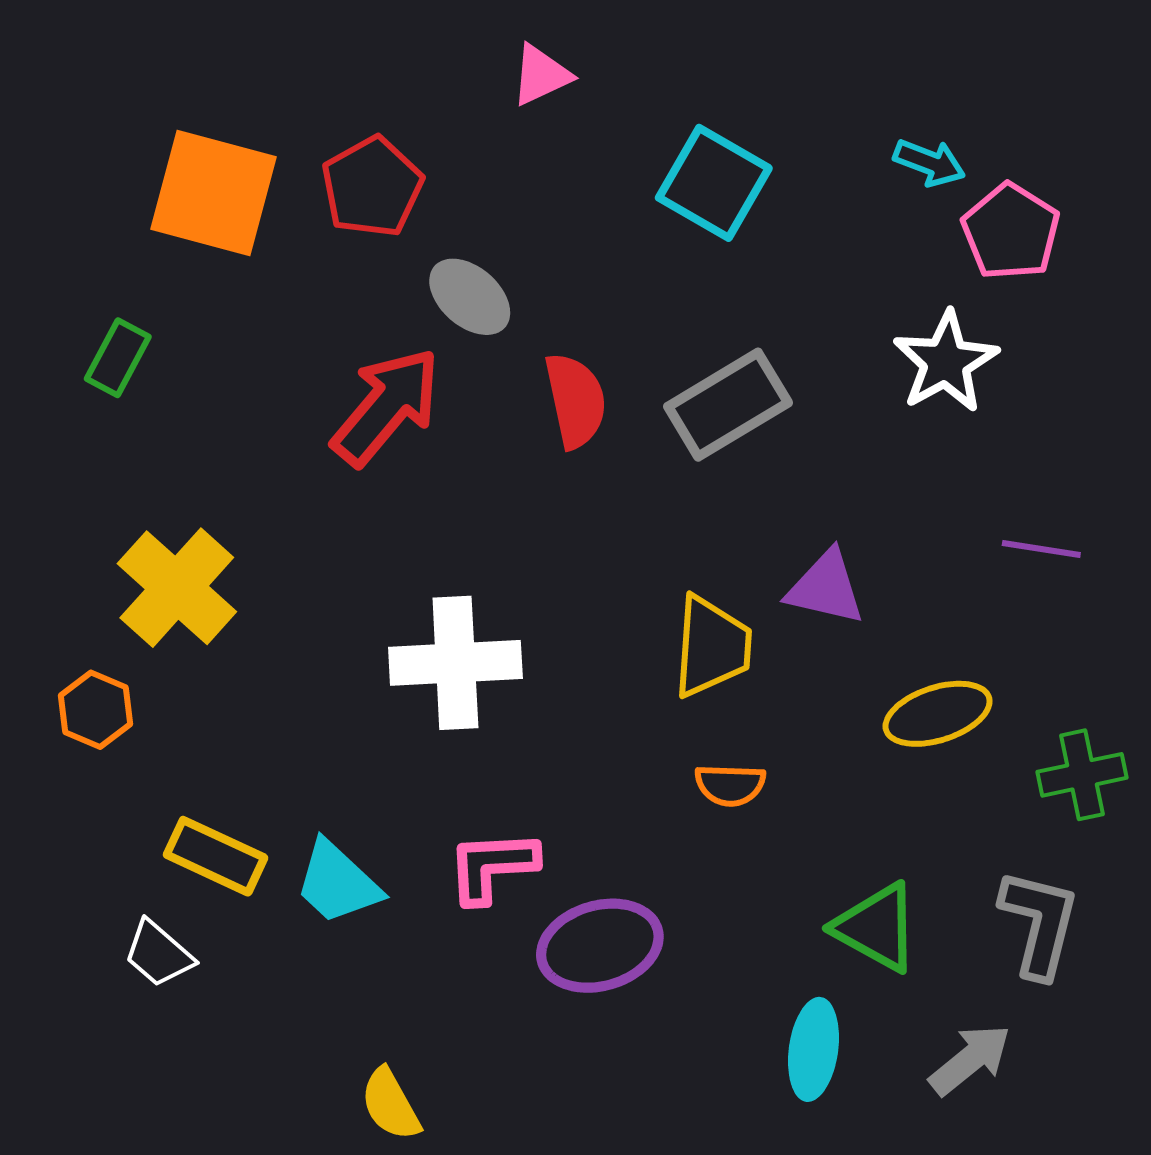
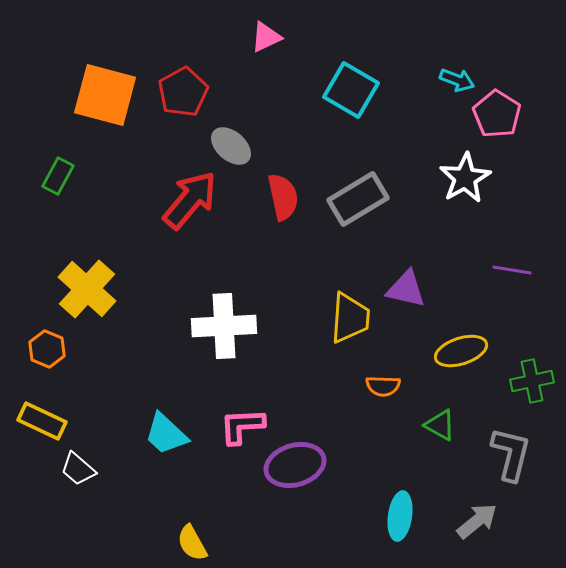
orange semicircle: (730, 785) -> (383, 386), moved
yellow rectangle: (215, 856) -> (42, 421), moved
green triangle: (877, 927) -> (440, 425), moved, size x0.7

